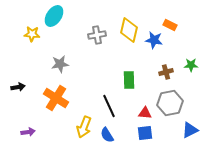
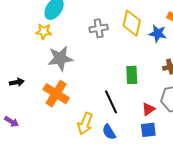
yellow star: (32, 34) -> (44, 31), moved
gray star: (60, 64) -> (60, 58), size x1.4
red triangle: (145, 113) -> (148, 109), turned -40
purple arrow: (28, 132) -> (12, 122), moved, turned 40

